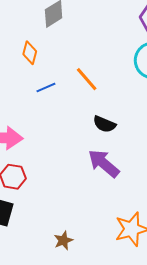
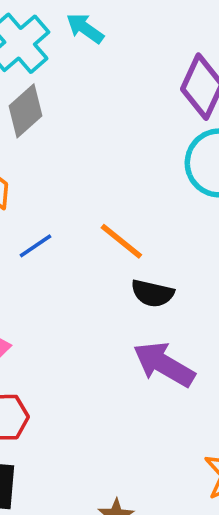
orange line: (87, 79) -> (121, 241), moved

